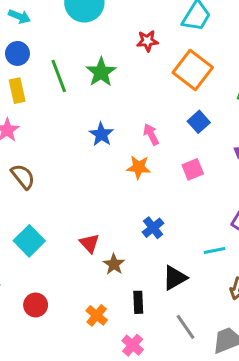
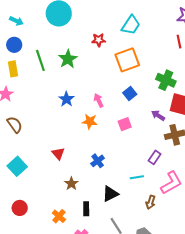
orange square: (193, 70) -> (127, 60), turned 30
red triangle: (90, 243) -> (58, 154), moved

